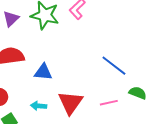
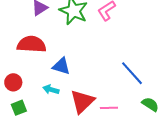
pink line: (109, 103) -> (109, 108), moved
cyan arrow: (39, 106) -> (51, 90), moved

